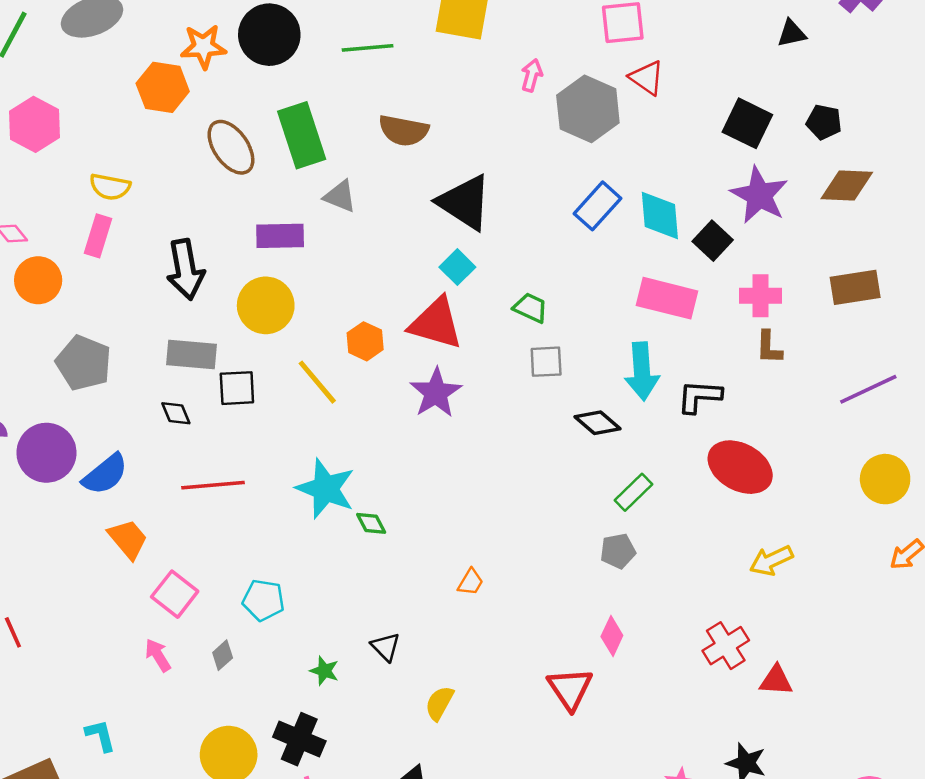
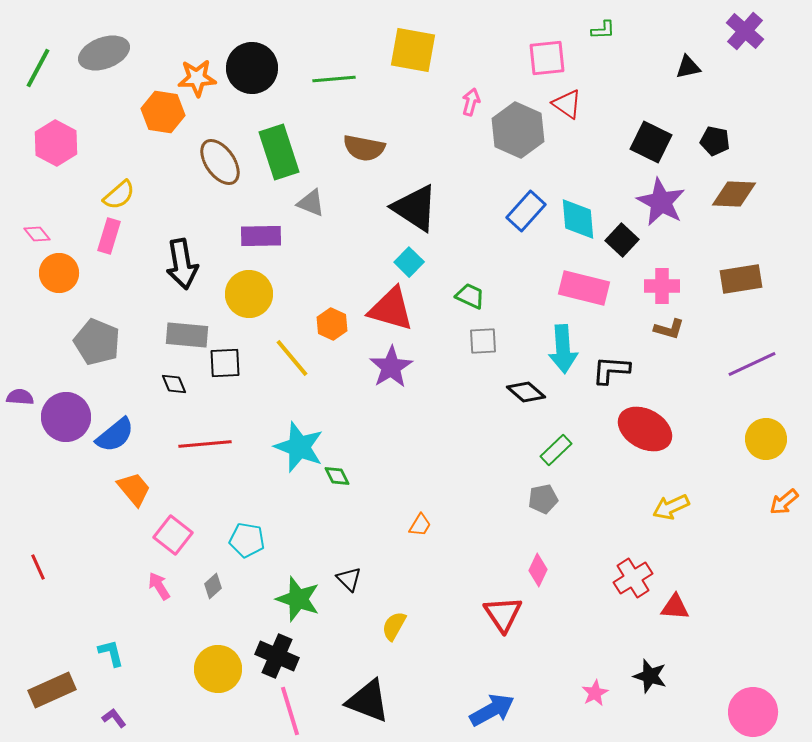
yellow semicircle: (110, 187) -> (119, 195), turned -52
brown L-shape: (769, 347) -> (669, 329), turned -76
green star: (324, 671) -> (298, 599), size x1.8

